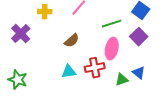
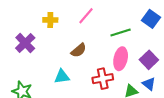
purple square: (139, 37) -> (149, 60), moved
cyan triangle: (69, 72) -> (62, 77), moved

